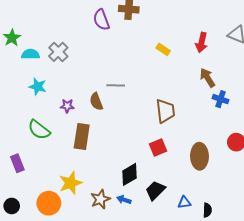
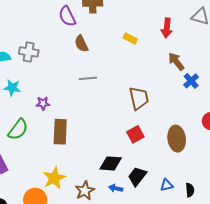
gray cross: (58, 52) -> (29, 52), turned -30
blue cross: (221, 99) -> (191, 81), turned 35
brown semicircle: (96, 102) -> (81, 44), moved
green semicircle: (39, 130) -> (18, 129), turned -85
black diamond: (130, 174) -> (111, 163), turned 40
blue arrow: (124, 200) -> (116, 188), moved

